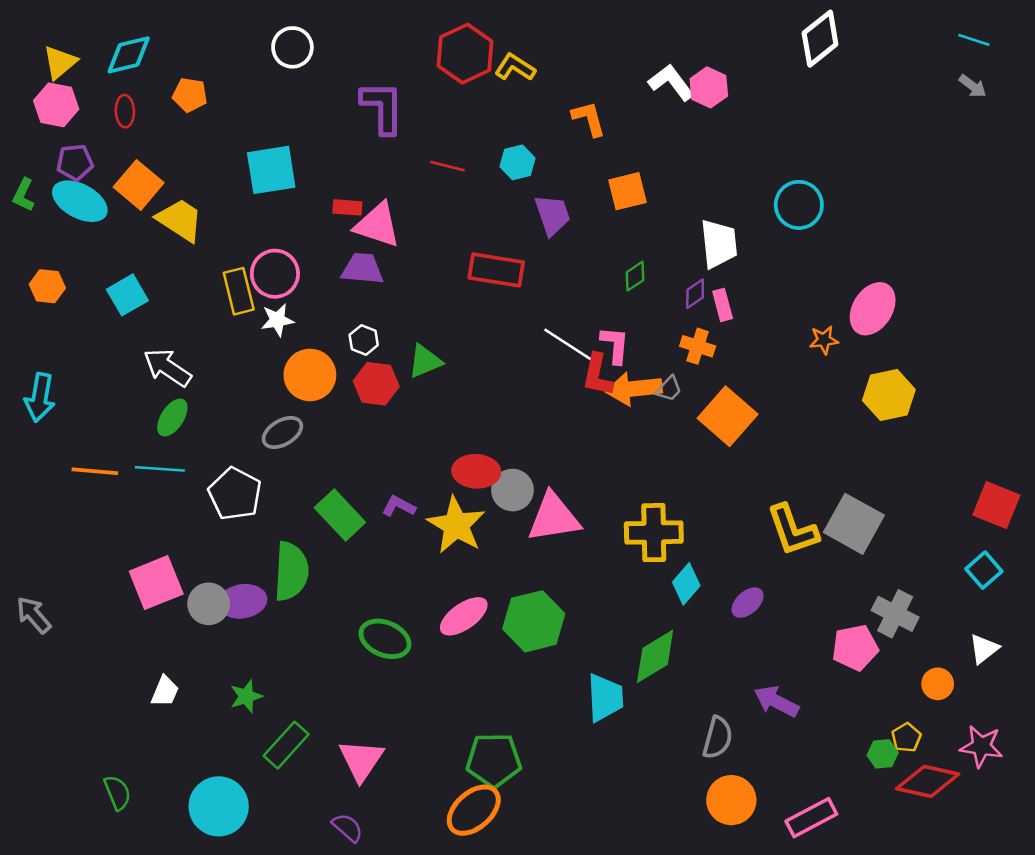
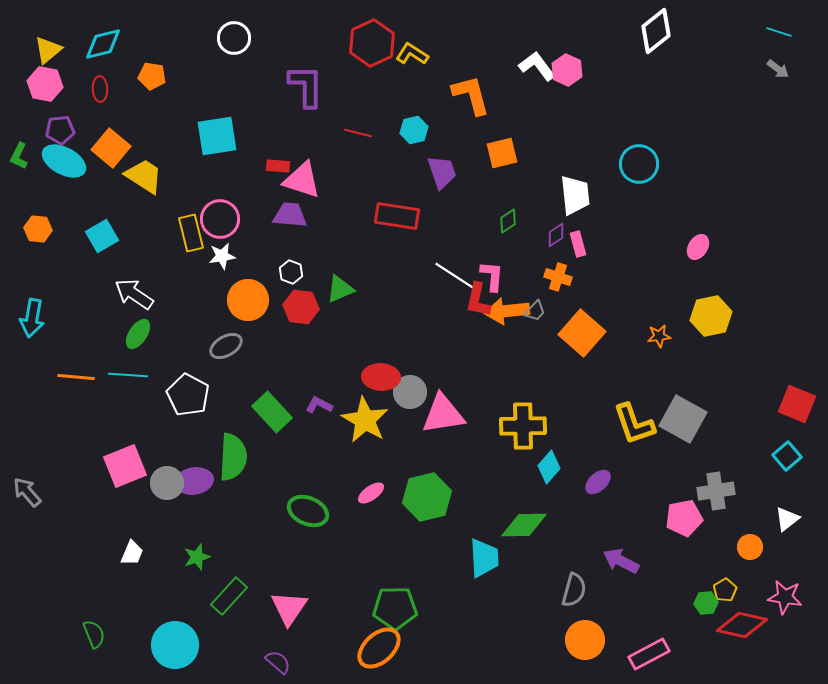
orange L-shape: (589, 119) -> (471, 95), size x1.4
pink ellipse: (873, 309) -> (698, 247), size x0.6
orange star: (824, 340) -> (659, 336), moved
gray cross: (895, 614) -> (716, 491), turned -36
pink ellipse: (464, 616) -> (371, 493), size x0.7
green diamond: (655, 656) -> (524, 525), turned 30

